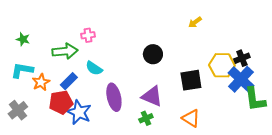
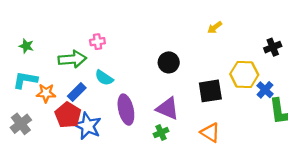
black cross: (242, 58) -> (273, 47), moved
blue cross: (241, 79) -> (265, 90), size x0.6
orange star: (41, 82) -> (46, 93), turned 30
red pentagon: (61, 102) -> (68, 115), turned -30

